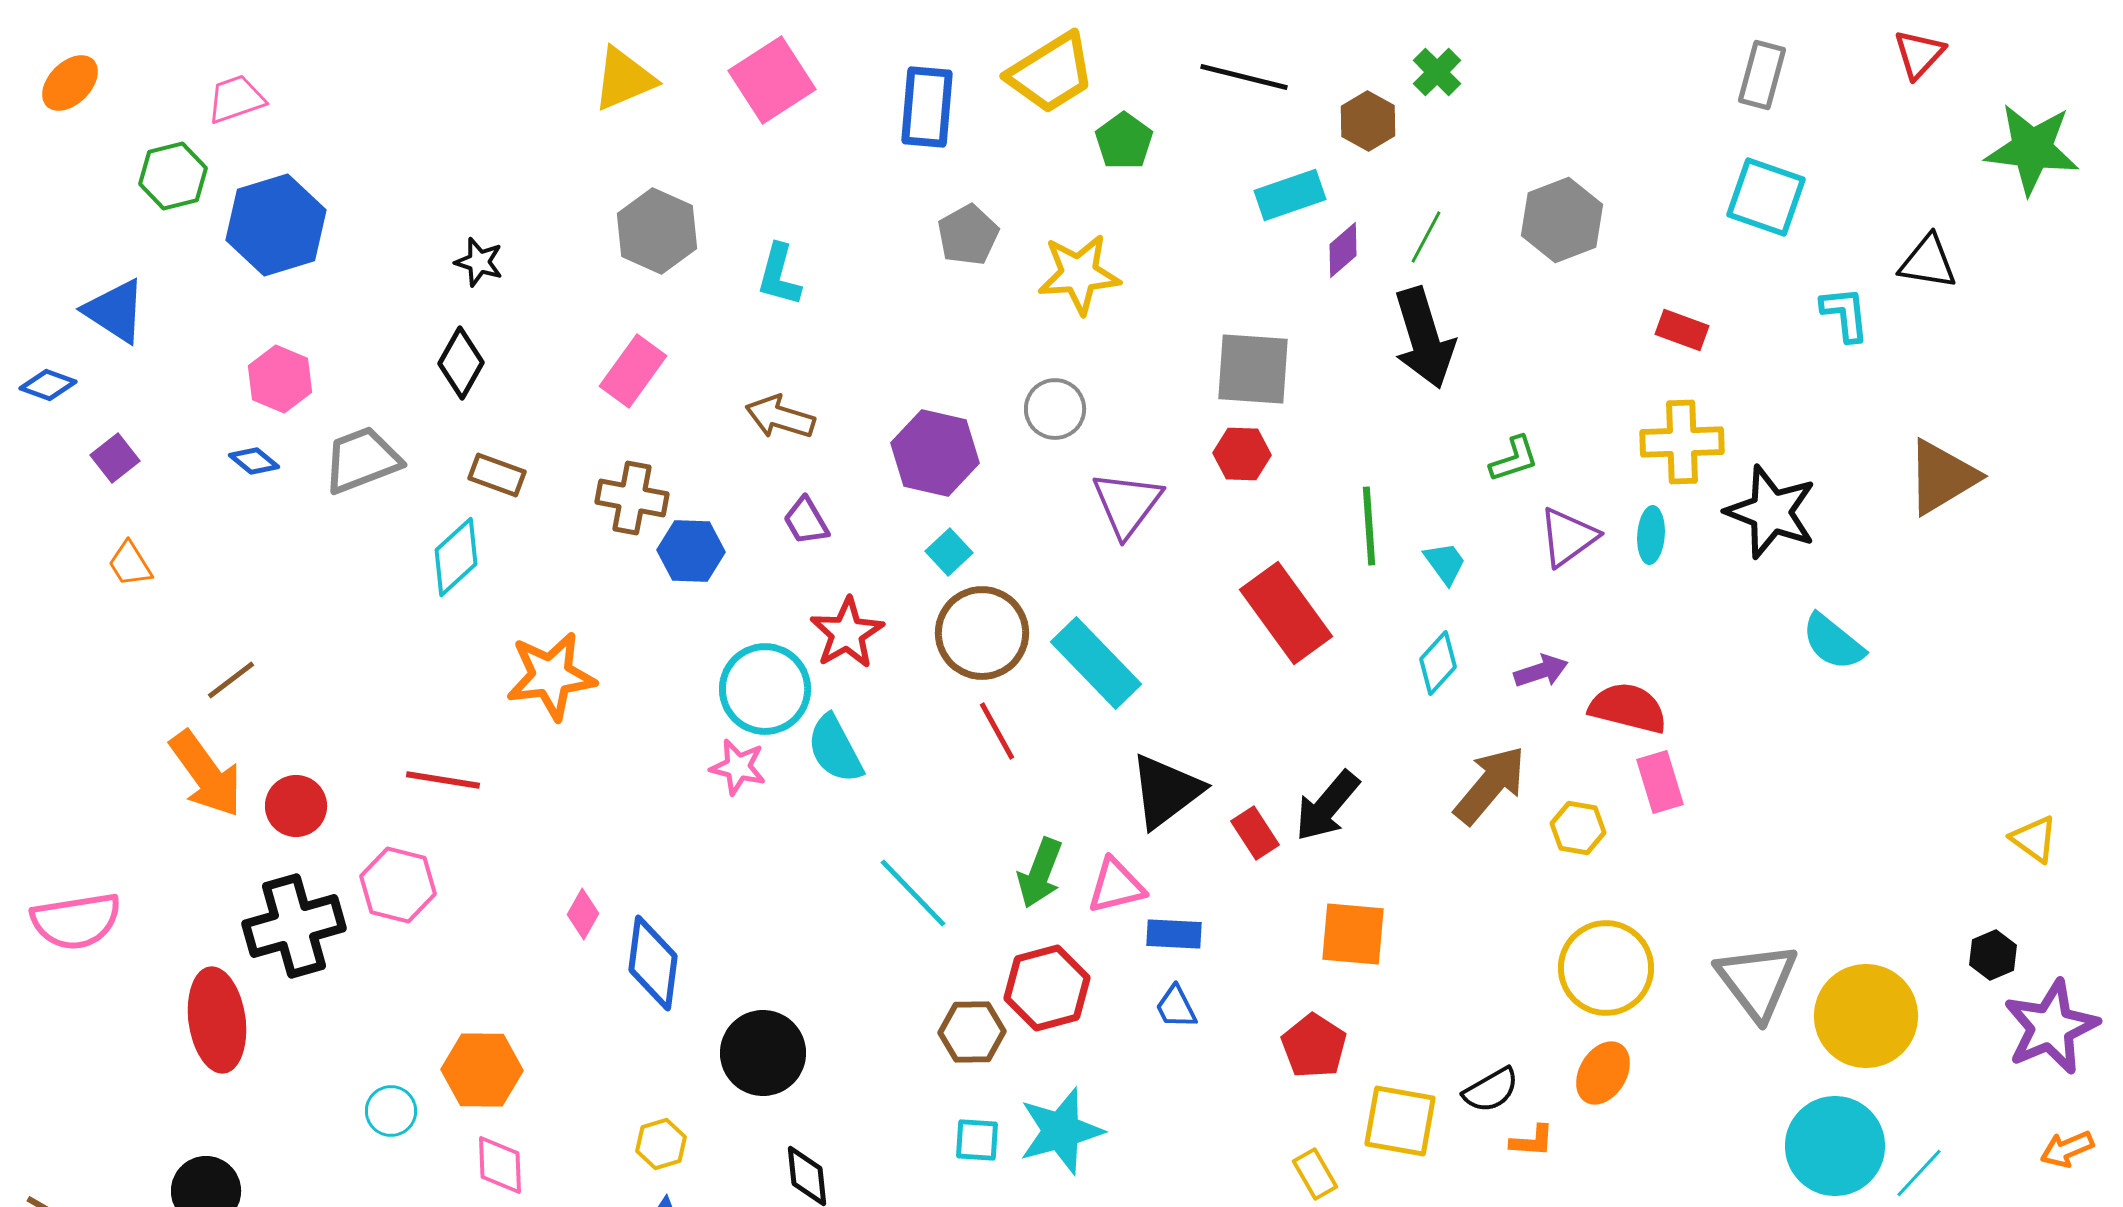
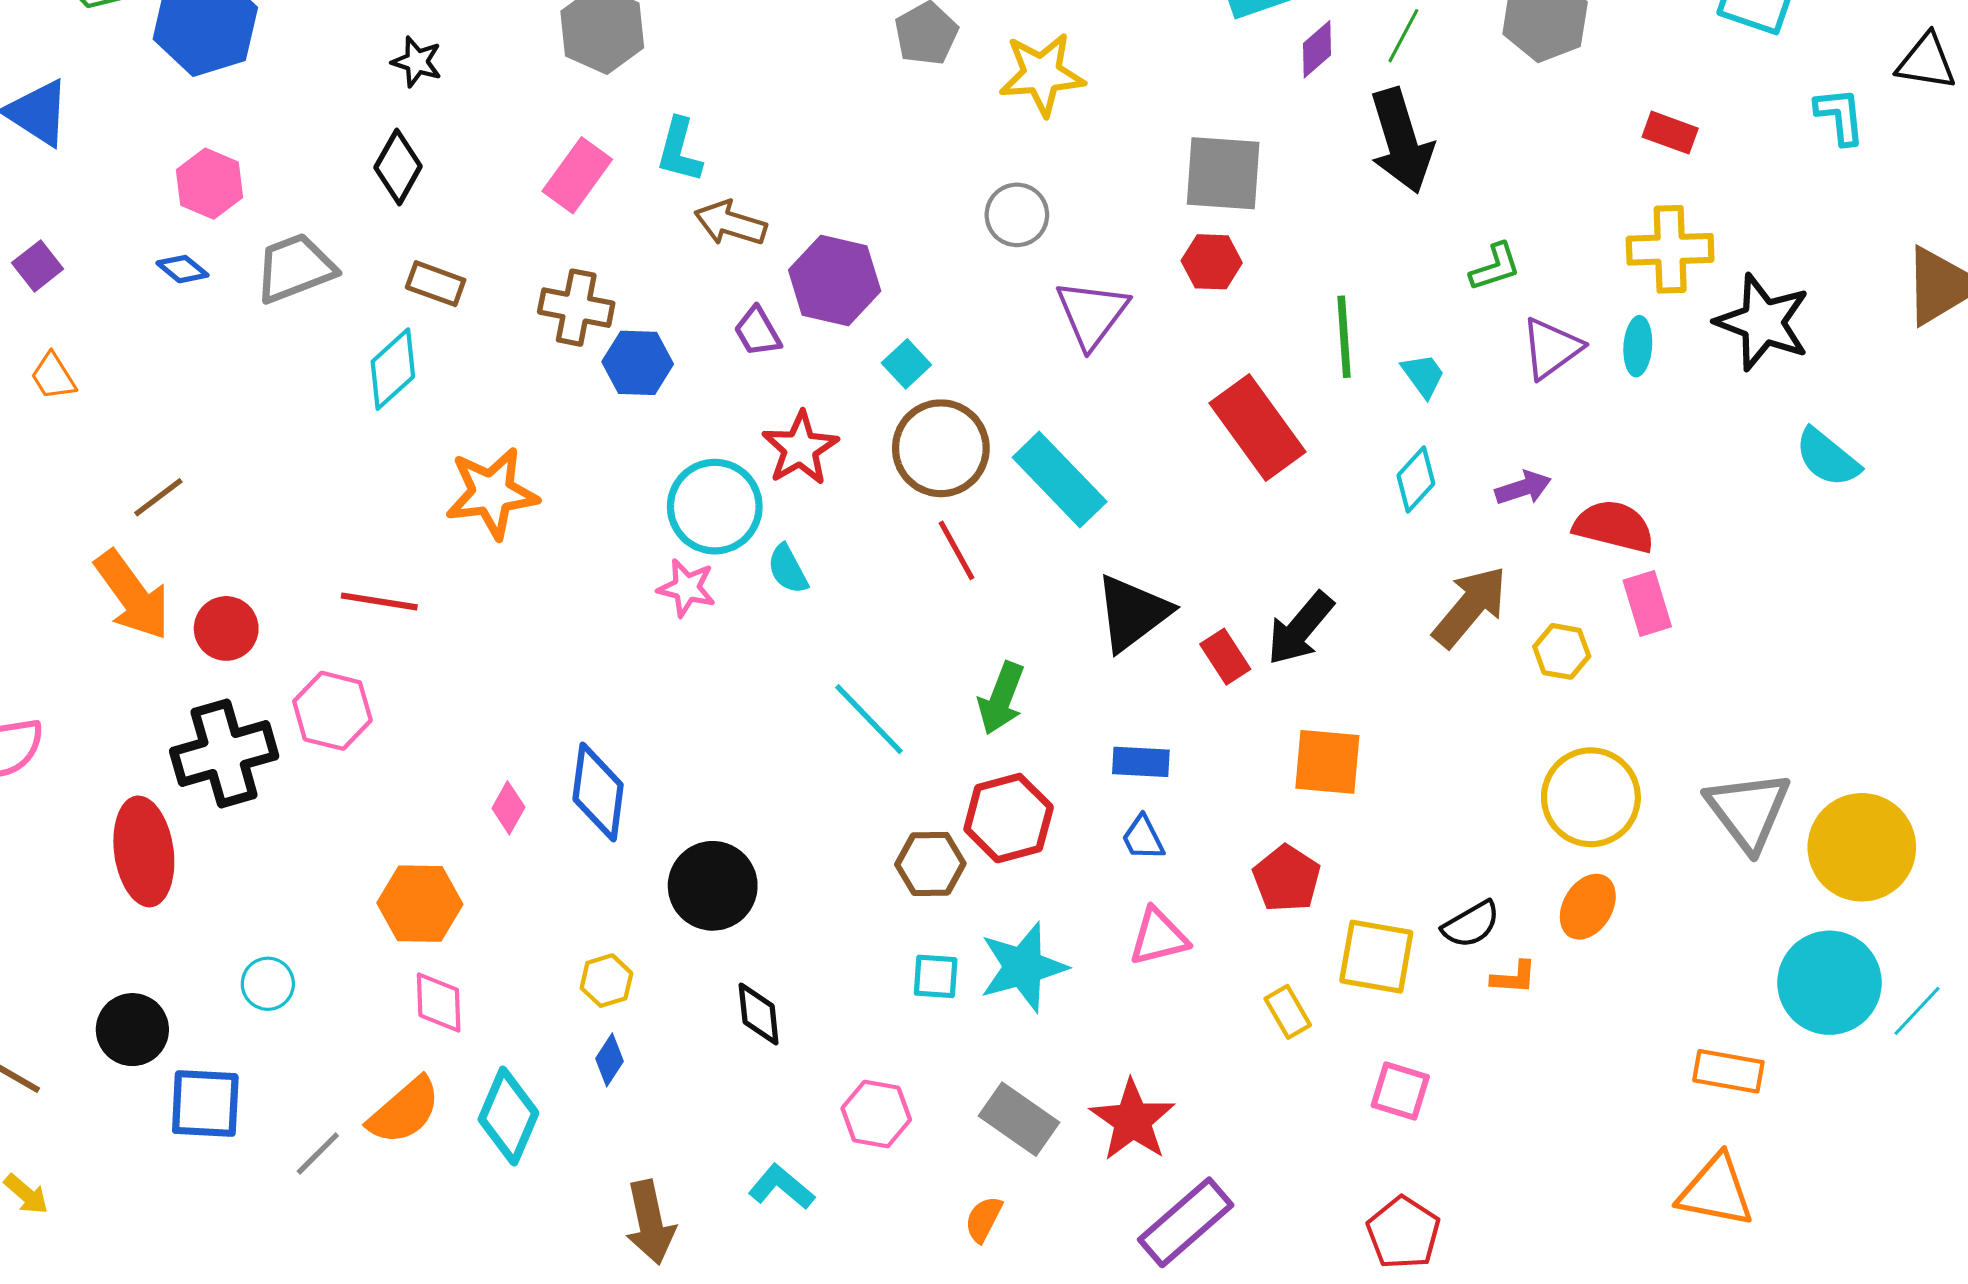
cyan L-shape: (779, 275) -> (679, 150), moved
purple hexagon: (935, 453) -> (835, 281), moved
cyan semicircle: (835, 749) -> (788, 569), size x0.7
pink triangle: (1116, 886) -> (1159, 937), moved
pink diamond: (583, 914) -> (508, 808), moved
cyan circle: (391, 1111) -> (268, 984), moved

